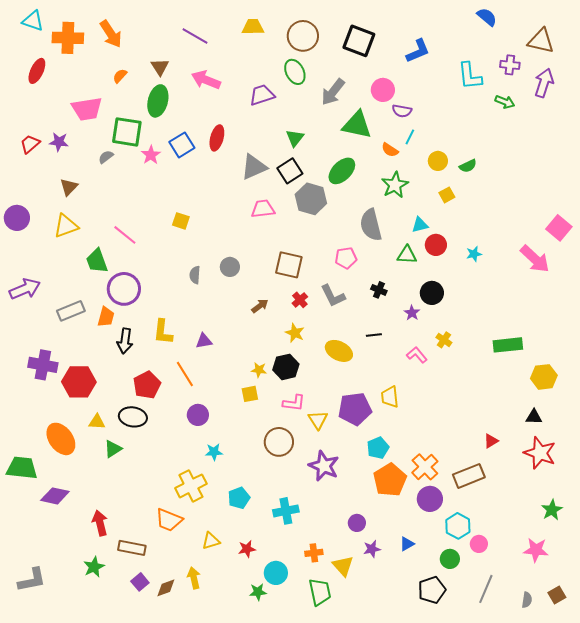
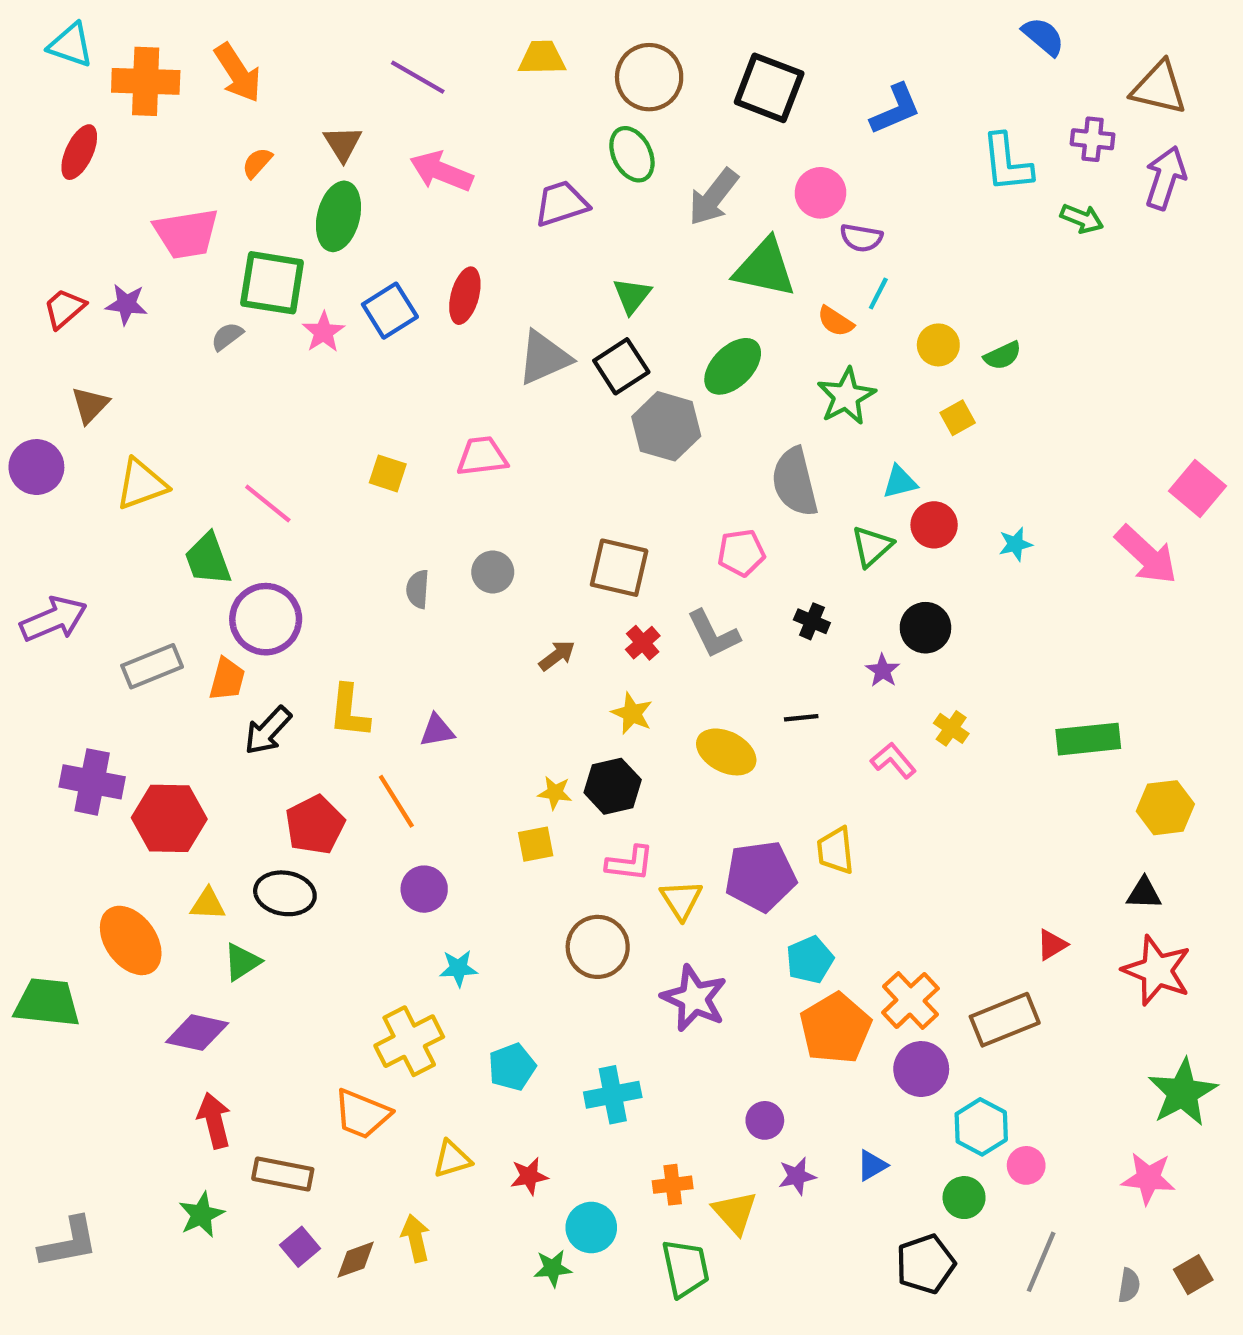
brown triangle: (69, 187) -> (90, 405), moved
pink trapezoid: (263, 209) -> (482, 456), moved
green triangle: (407, 255) -> (872, 546), turned -45
black arrow: (125, 341) -> (268, 731), turned 35
purple diamond: (55, 496) -> (197, 1033), moved
green star: (552, 510) -> (1183, 1093), size x1.5

